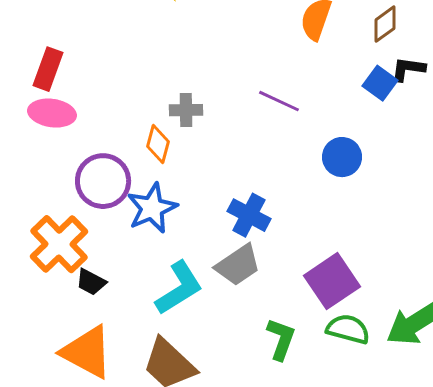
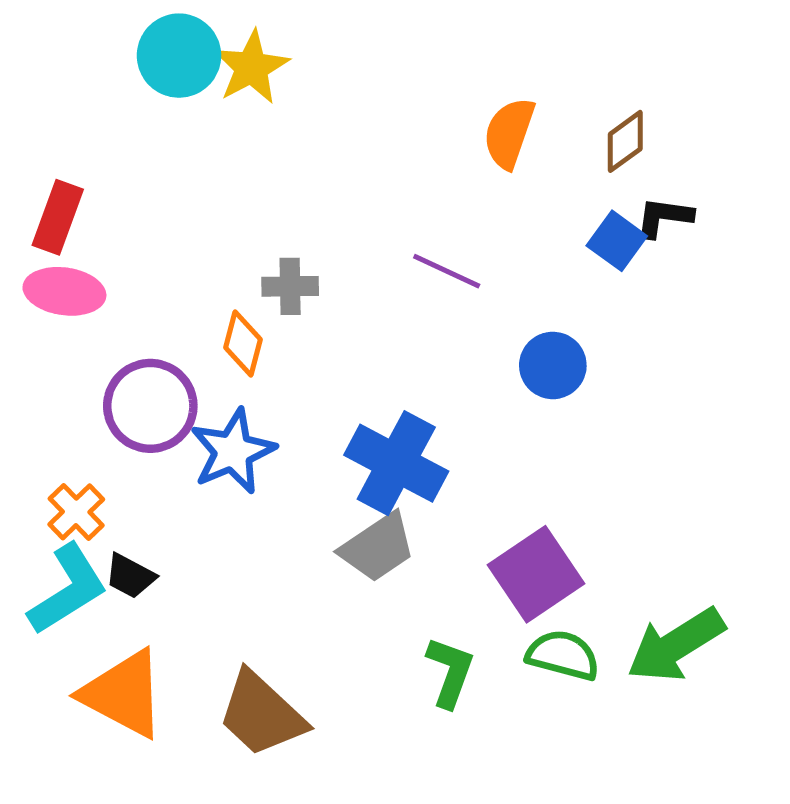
blue cross: (249, 215) -> (396, 463), size x1.4
orange cross: (59, 244) -> (76, 512), size x0.6
cyan L-shape: (179, 288) -> (68, 589), moved

